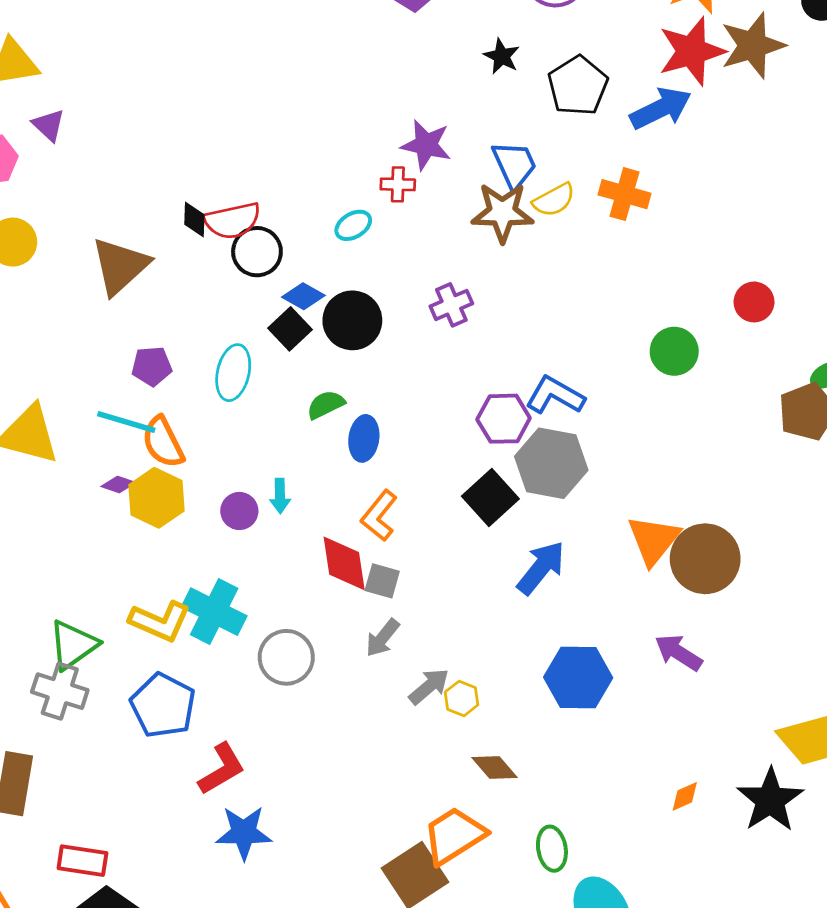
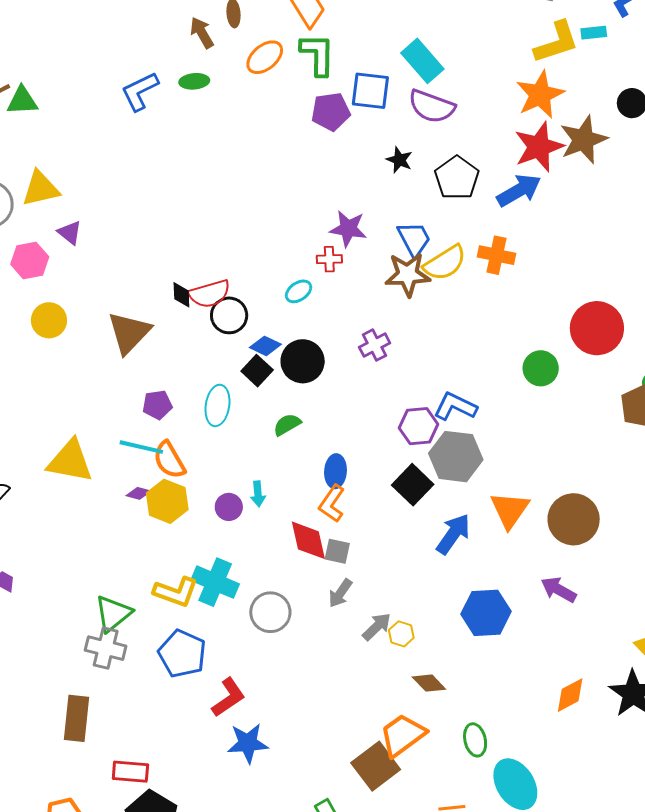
yellow semicircle: (554, 200) -> (445, 263), size x1.4
red circle: (754, 302) -> (597, 328), size x1.8
blue ellipse: (364, 438) -> (335, 471), moved
orange triangle: (653, 540) -> (510, 510), moved
orange diamond: (685, 796) -> (570, 695), size x1.5

